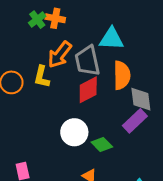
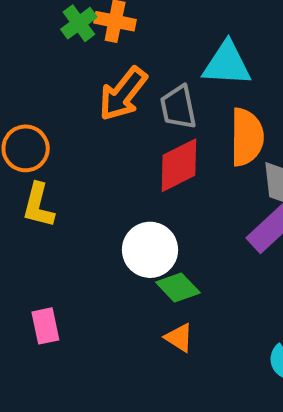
gray trapezoid: (87, 61) -> (178, 107), size x0.7
yellow L-shape: (42, 77) -> (38, 205), moved
green diamond: (102, 144) -> (178, 288), moved

